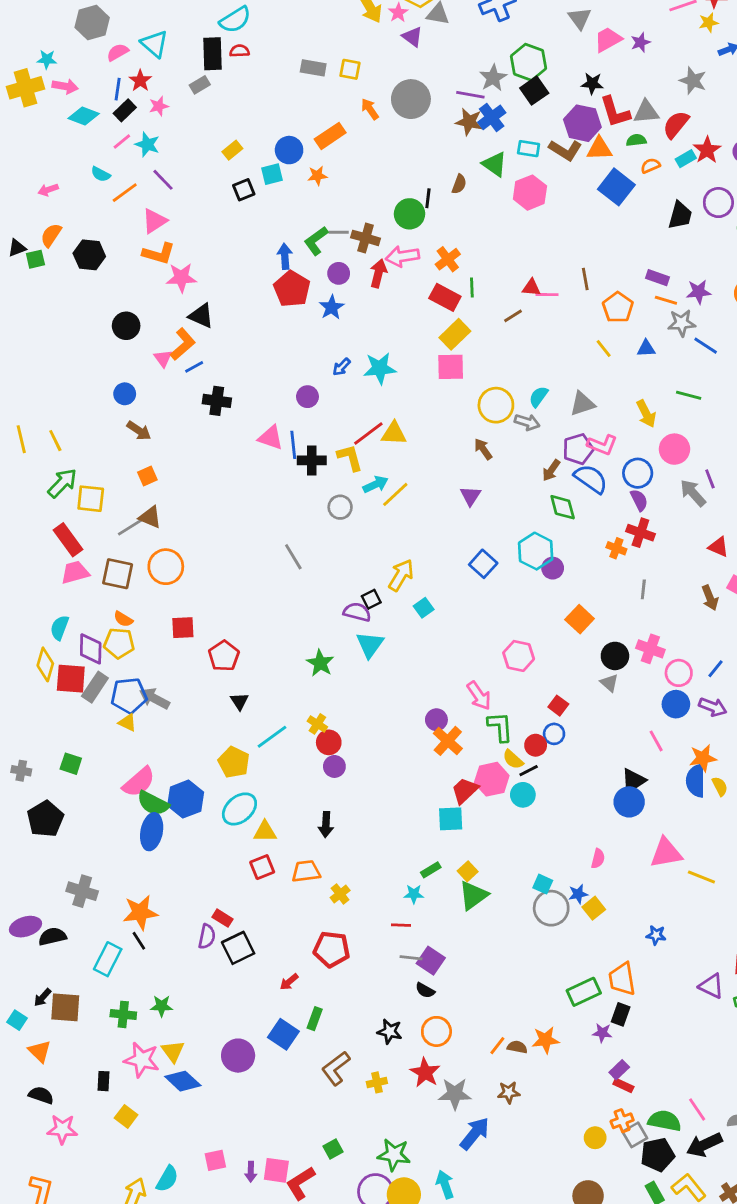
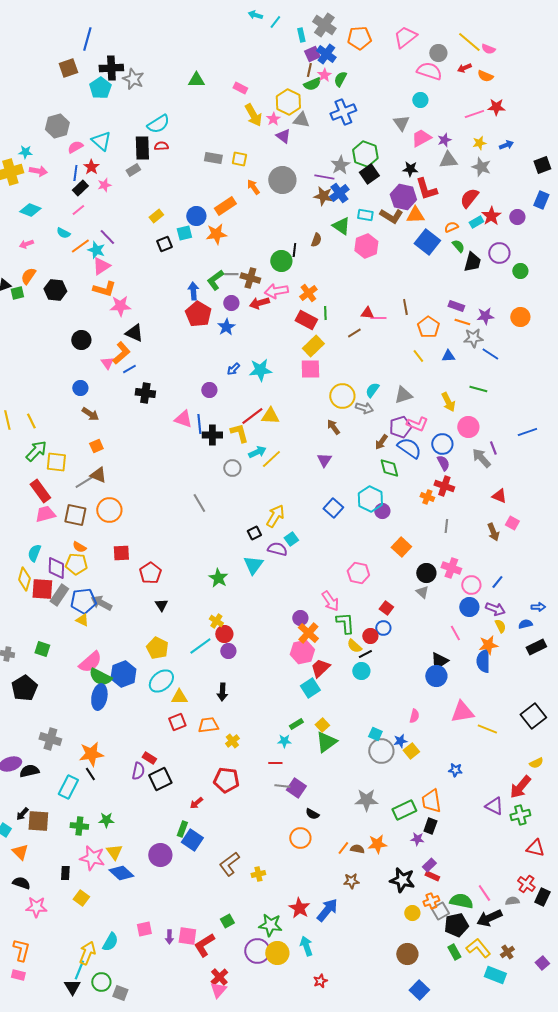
yellow star: (708, 23) -> (479, 143), moved
gray triangle: (646, 112) -> (448, 160), moved
cyan diamond: (84, 116) -> (30, 210), moved
green semicircle: (636, 140) -> (458, 246), moved, turned 56
cyan star: (147, 144) -> (96, 250), moved
orange star: (317, 176) -> (216, 234), size x1.5
red arrow: (378, 273) -> (259, 303), turned -120
purple semicircle: (357, 612) -> (277, 549), moved
cyan line: (272, 737) -> (200, 646), moved
pink hexagon: (492, 779) -> (302, 652), moved
yellow semicircle: (720, 786) -> (500, 626), moved
cyan square: (451, 819) -> (310, 688), turned -30
black semicircle: (425, 990) -> (312, 814), moved
green rectangle: (315, 1019) -> (182, 829), moved
black star: (390, 1031) -> (402, 880), moved, size x1.4
red star: (425, 1073) -> (299, 908), moved
gray star: (455, 1094) -> (366, 800), moved

